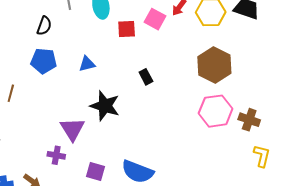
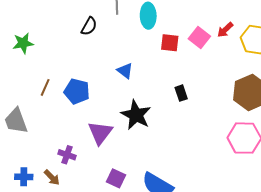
blue pentagon: (44, 61) -> (77, 91), moved
blue triangle: (87, 64) -> (125, 71), turned 42
purple cross: (56, 155) -> (67, 155), moved

